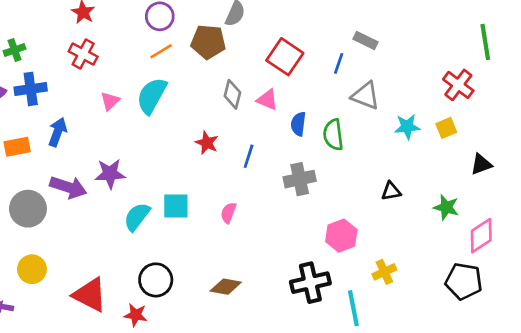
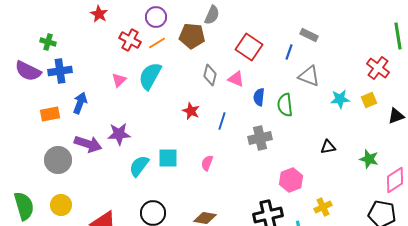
green cross: (14, 50) -> (48, 42), turned 35
red cross: (83, 54) -> (130, 40), moved
black triangle: (481, 164) -> (396, 116), moved

